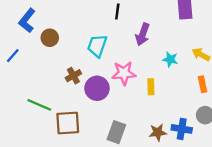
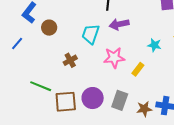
purple arrow: (143, 34) -> (119, 24), moved, turned 60
yellow rectangle: (151, 87) -> (138, 69), turned 40
purple circle: (97, 88) -> (93, 98), moved
gray rectangle: (116, 132) -> (120, 100), moved

